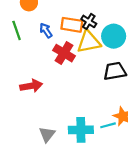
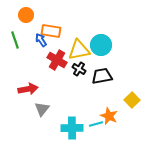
black cross: (89, 21) -> (79, 69), moved
orange rectangle: (72, 25) -> (51, 31), moved
gray triangle: (47, 134) -> (42, 109), moved

